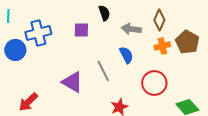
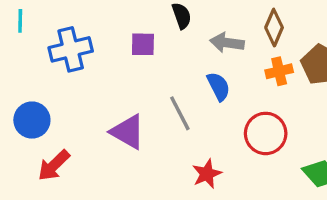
blue circle: (15, 50) -> (32, 120), moved

